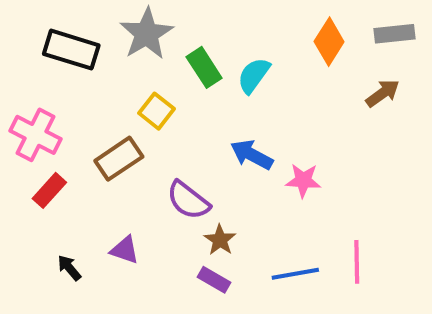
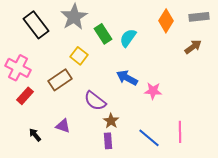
black rectangle: (71, 50) -> (36, 25), turned 36
blue line: (295, 274) -> (149, 138), turned 50
purple rectangle: (214, 280) -> (108, 141), turned 56

